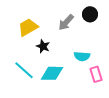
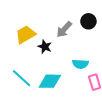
black star: (43, 46) -> (45, 47), moved

